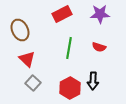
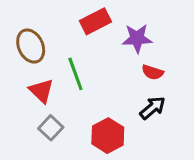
purple star: (100, 14) -> (137, 38), moved
green line: (69, 48) -> (75, 74), moved, turned -30
black arrow: (93, 81) -> (153, 108), moved, turned -132

